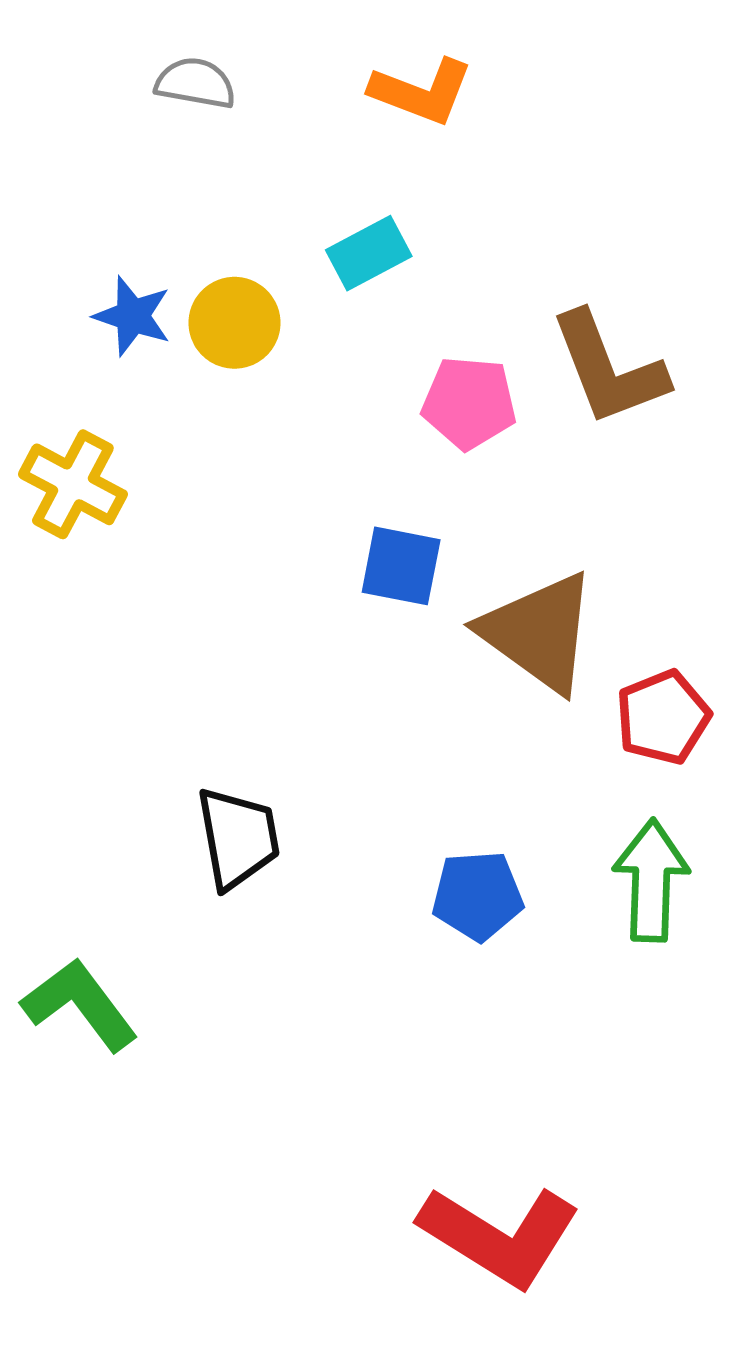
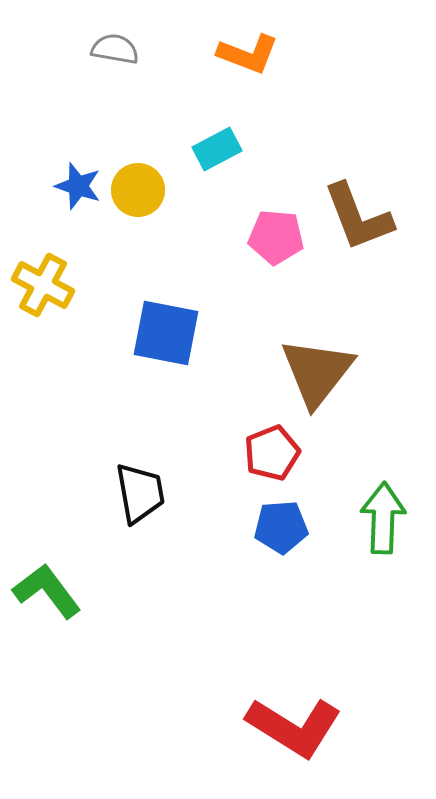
blue square: (401, 566) -> (166, 333), moved, size x1.4
brown triangle: (539, 632) -> (317, 372), turned 32
red pentagon: (663, 717) -> (272, 453), moved

